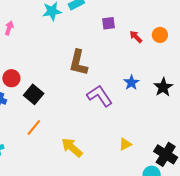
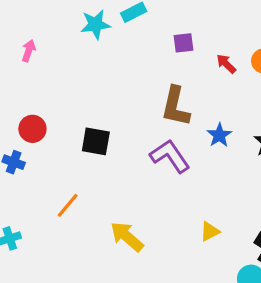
brown L-shape: (78, 63) -> (176, 106), moved
black square: (34, 94) -> (96, 141), moved, turned -30

